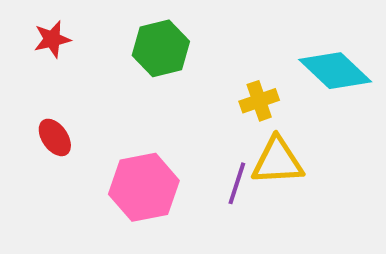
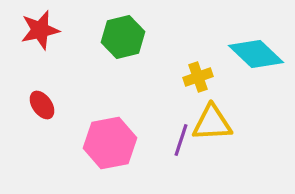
red star: (52, 39) -> (40, 30), size x1.4

